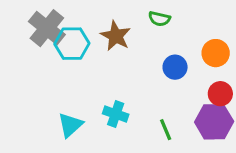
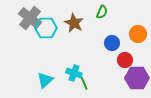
green semicircle: (159, 19) -> (102, 12), turned -80
red circle: (220, 94) -> (125, 60), moved
green line: (166, 130) -> (84, 83), moved

